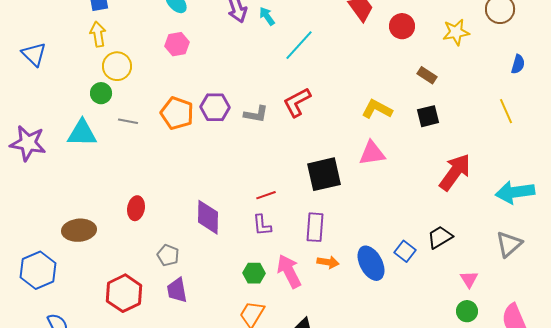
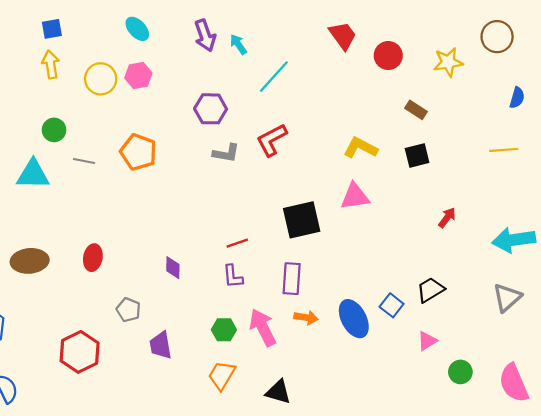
yellow circle: (117, 66) -> (101, 79), moved
purple hexagon: (215, 107) -> (211, 109), moved
yellow line: (506, 111) -> (504, 150), turned -70
red arrow: (455, 172) -> (447, 218), size x0.5
purple diamond: (208, 217) -> (173, 268), size x0.6
brown ellipse: (79, 230) -> (30, 261), moved
pink triangle: (469, 279) -> (427, 341), moved, turned 30
purple trapezoid: (177, 290) -> (161, 345), moved

